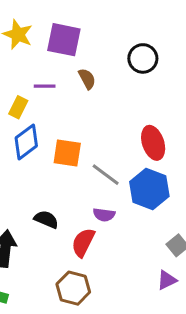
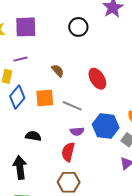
brown semicircle: (87, 79) -> (58, 71), moved
blue hexagon: (149, 189) -> (106, 126), moved
black semicircle: (46, 219) -> (33, 136), moved

